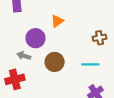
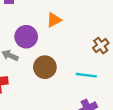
brown cross: (100, 38) -> (101, 46), turned -32

